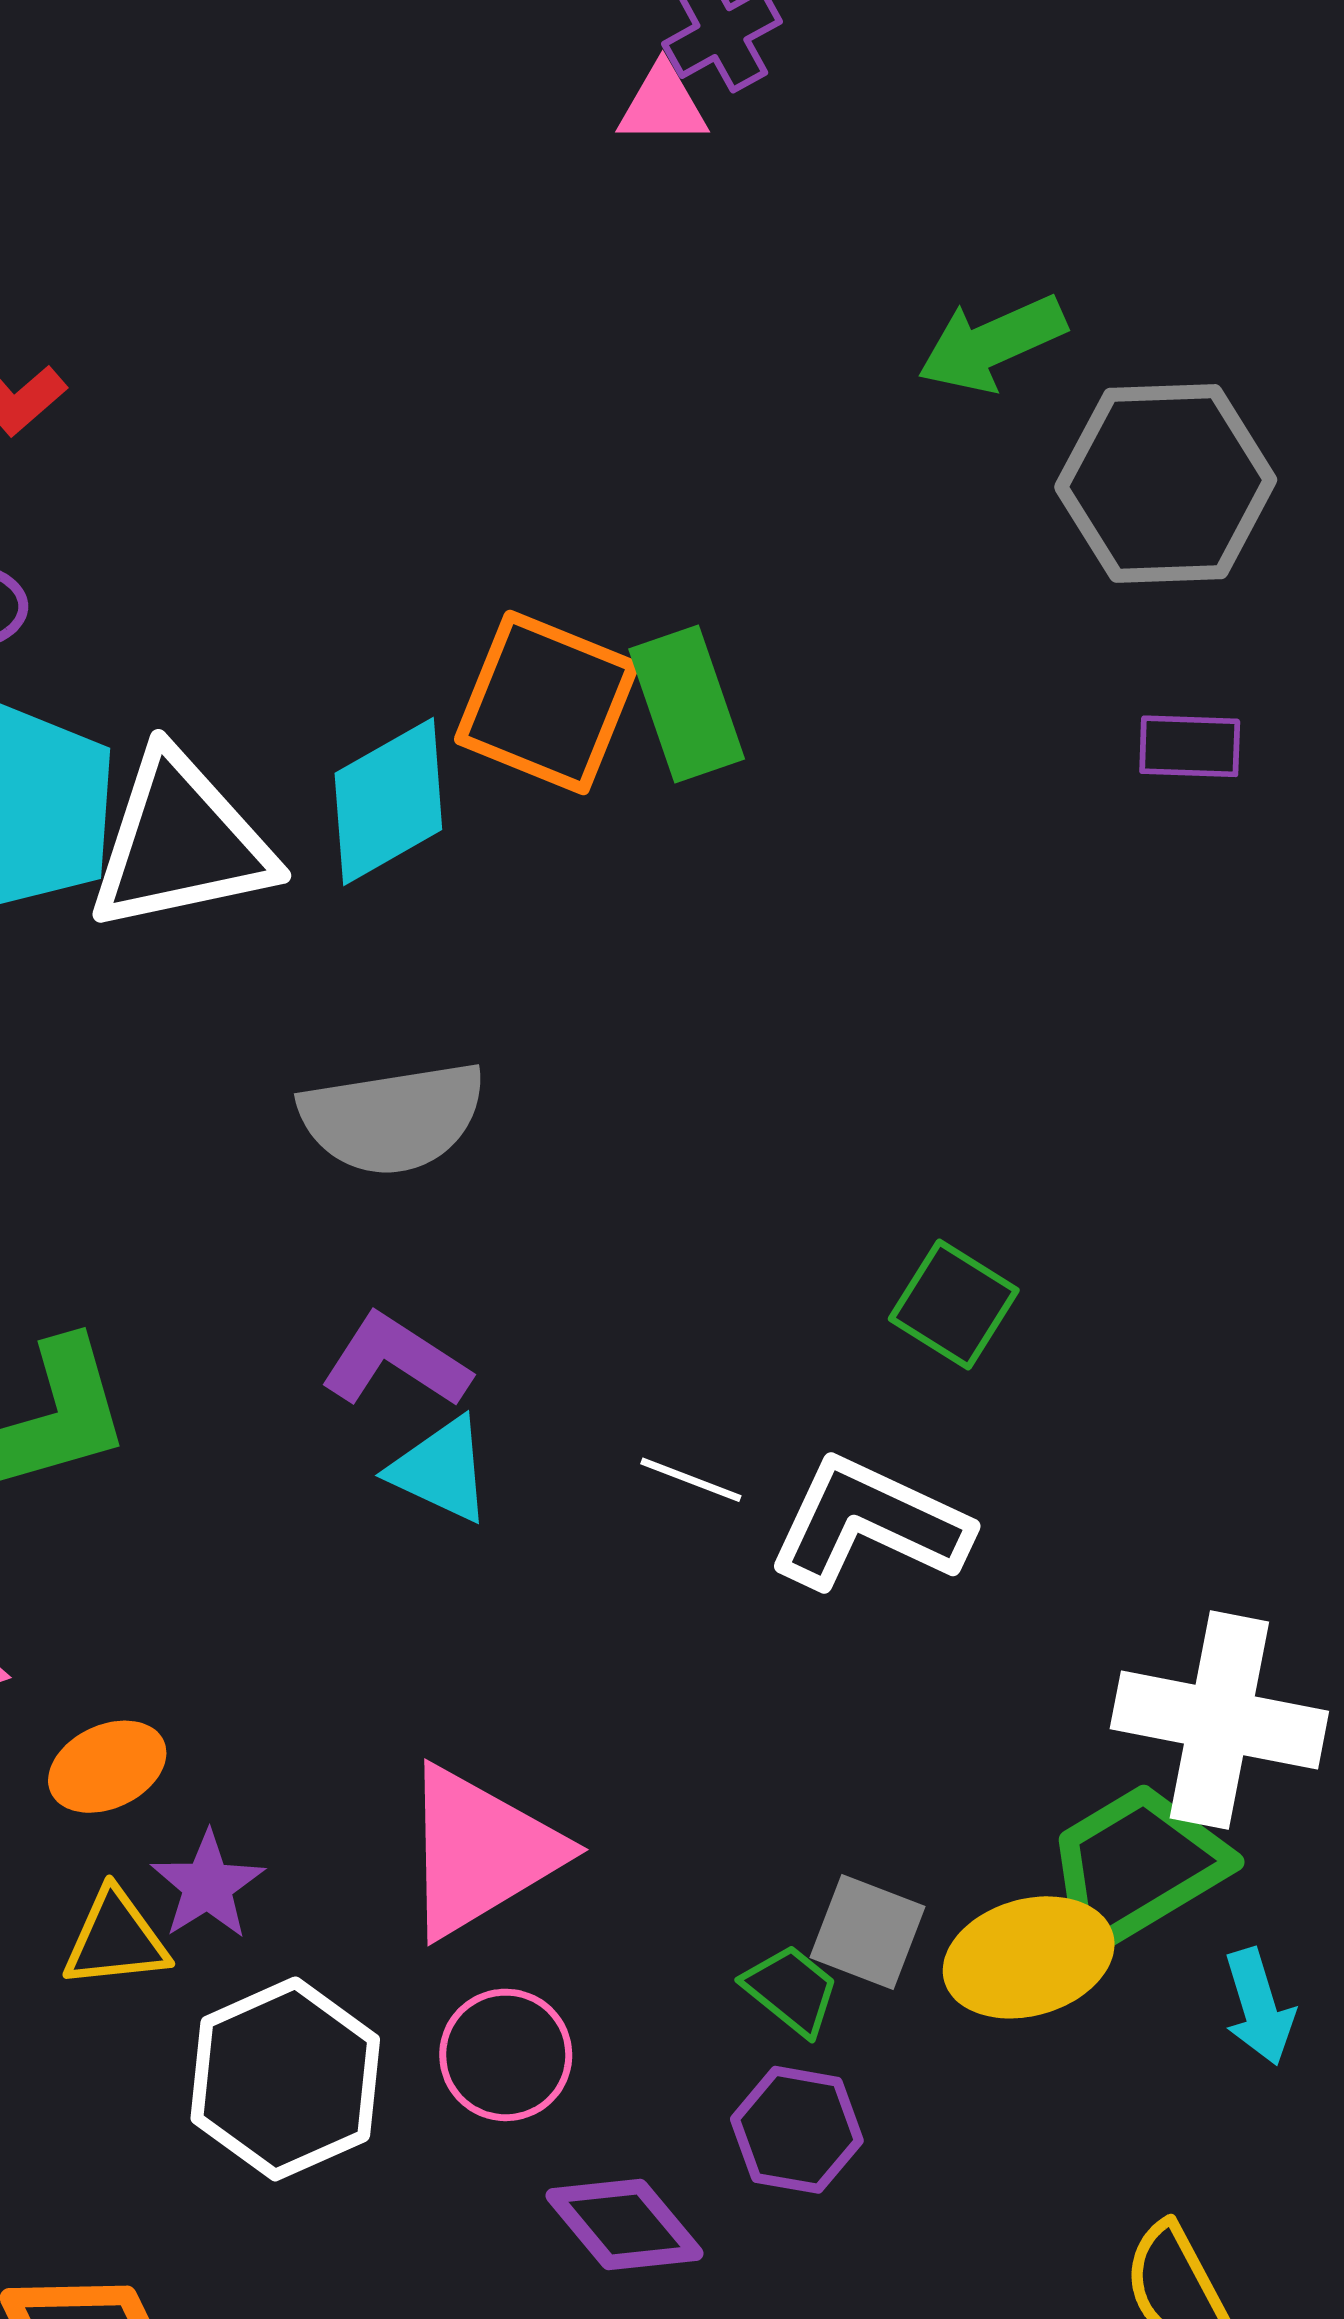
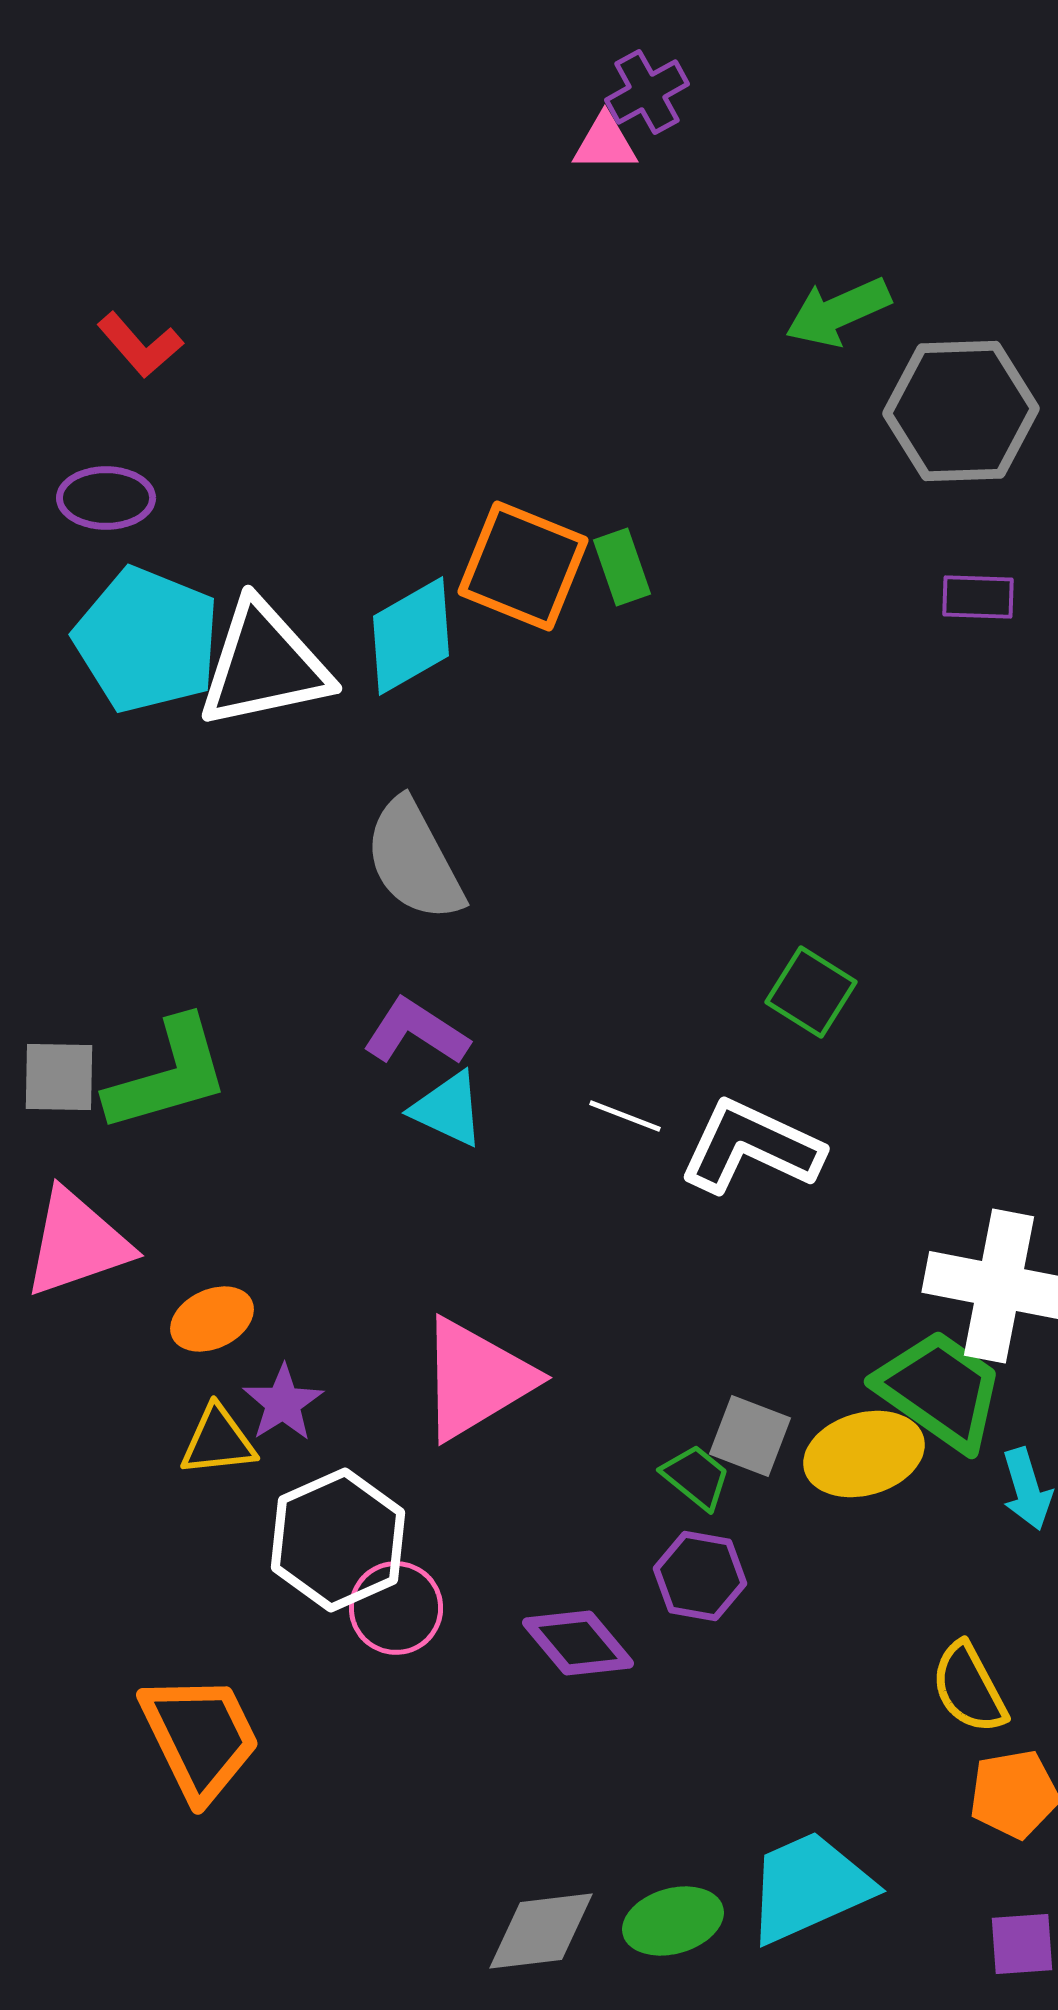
green rectangle: (687, 704) -> (622, 567), size x0.7
gray semicircle: (393, 1118) -> (414, 860), turned 71
green trapezoid: (1136, 1867) -> (940, 1390), turned 66
pink circle: (506, 2055) -> (396, 1608), moved

